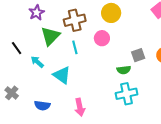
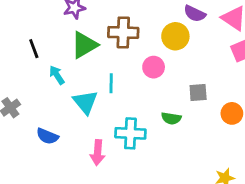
cyan line: (75, 47) -> (111, 83), moved
gray square: (138, 55) -> (198, 93), moved
cyan cross: (126, 94) -> (130, 133), moved

